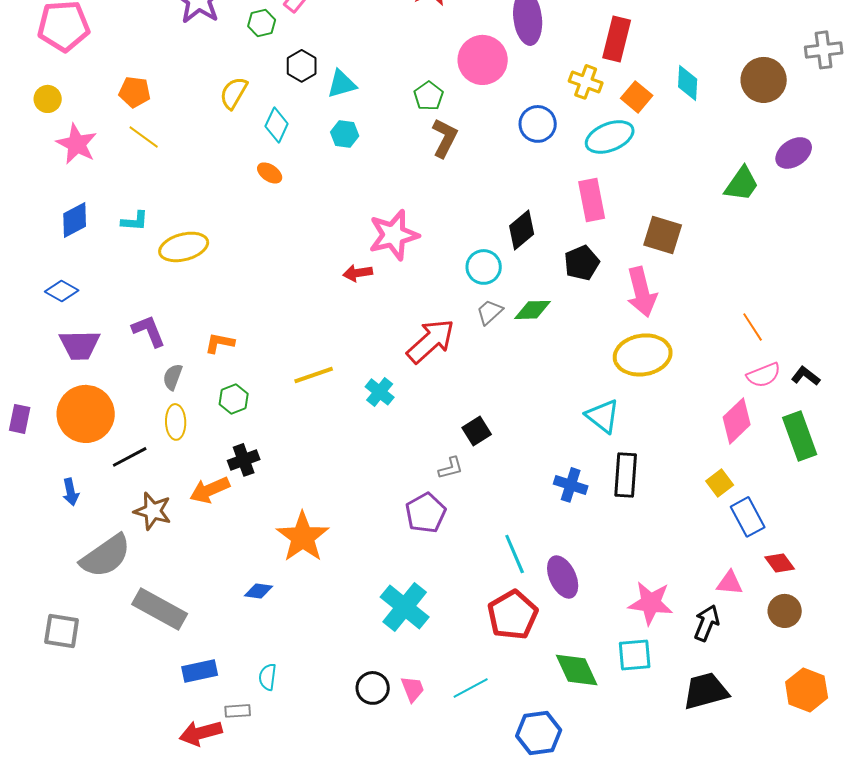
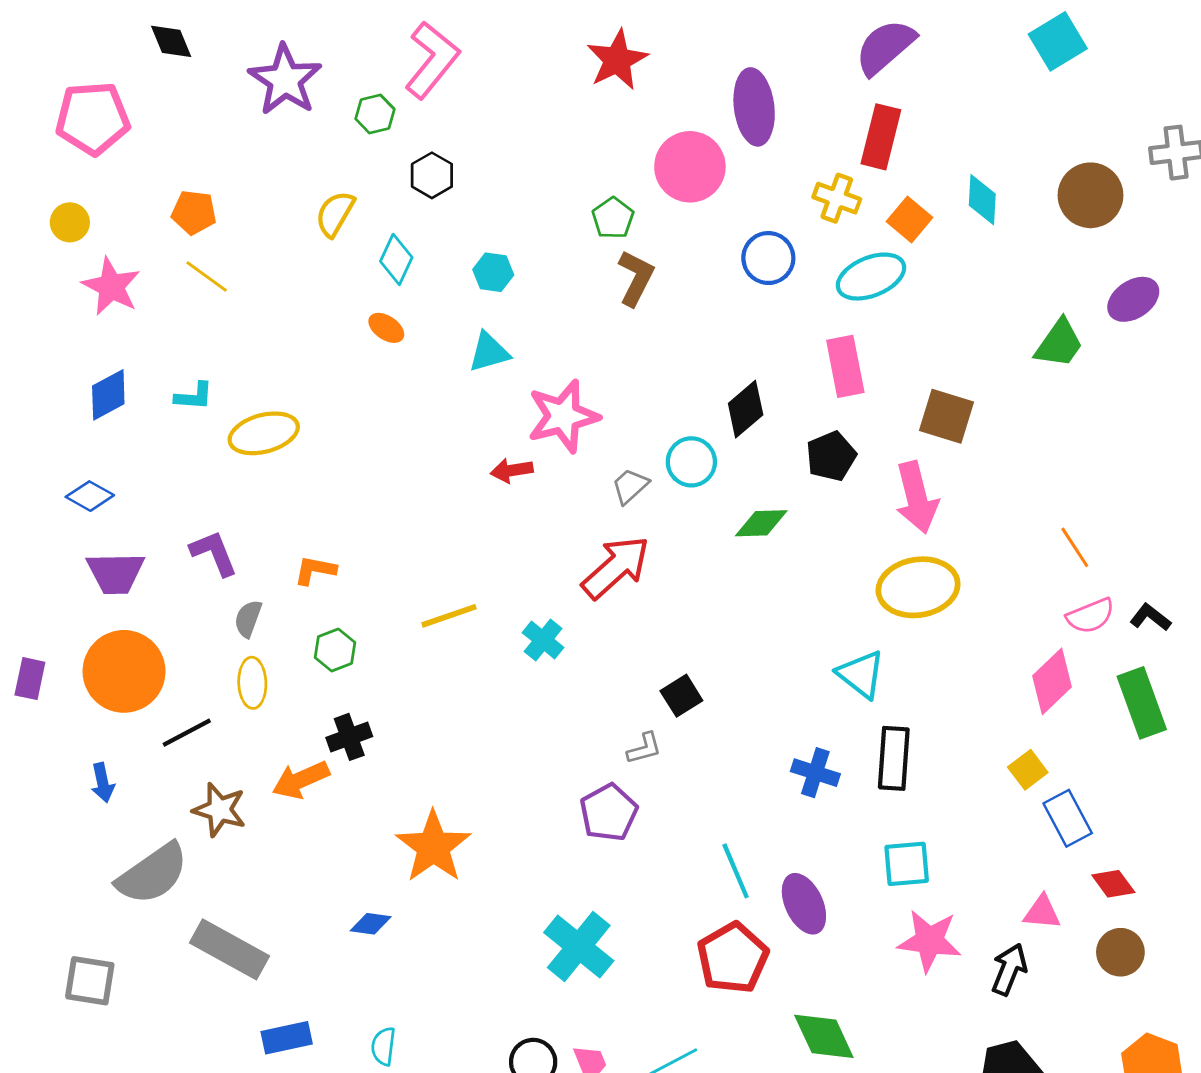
cyan triangle: (342, 84) -> (489, 352), moved
gray trapezoid: (490, 312) -> (630, 486), moved
cyan square: (635, 655) -> (907, 864), moved

